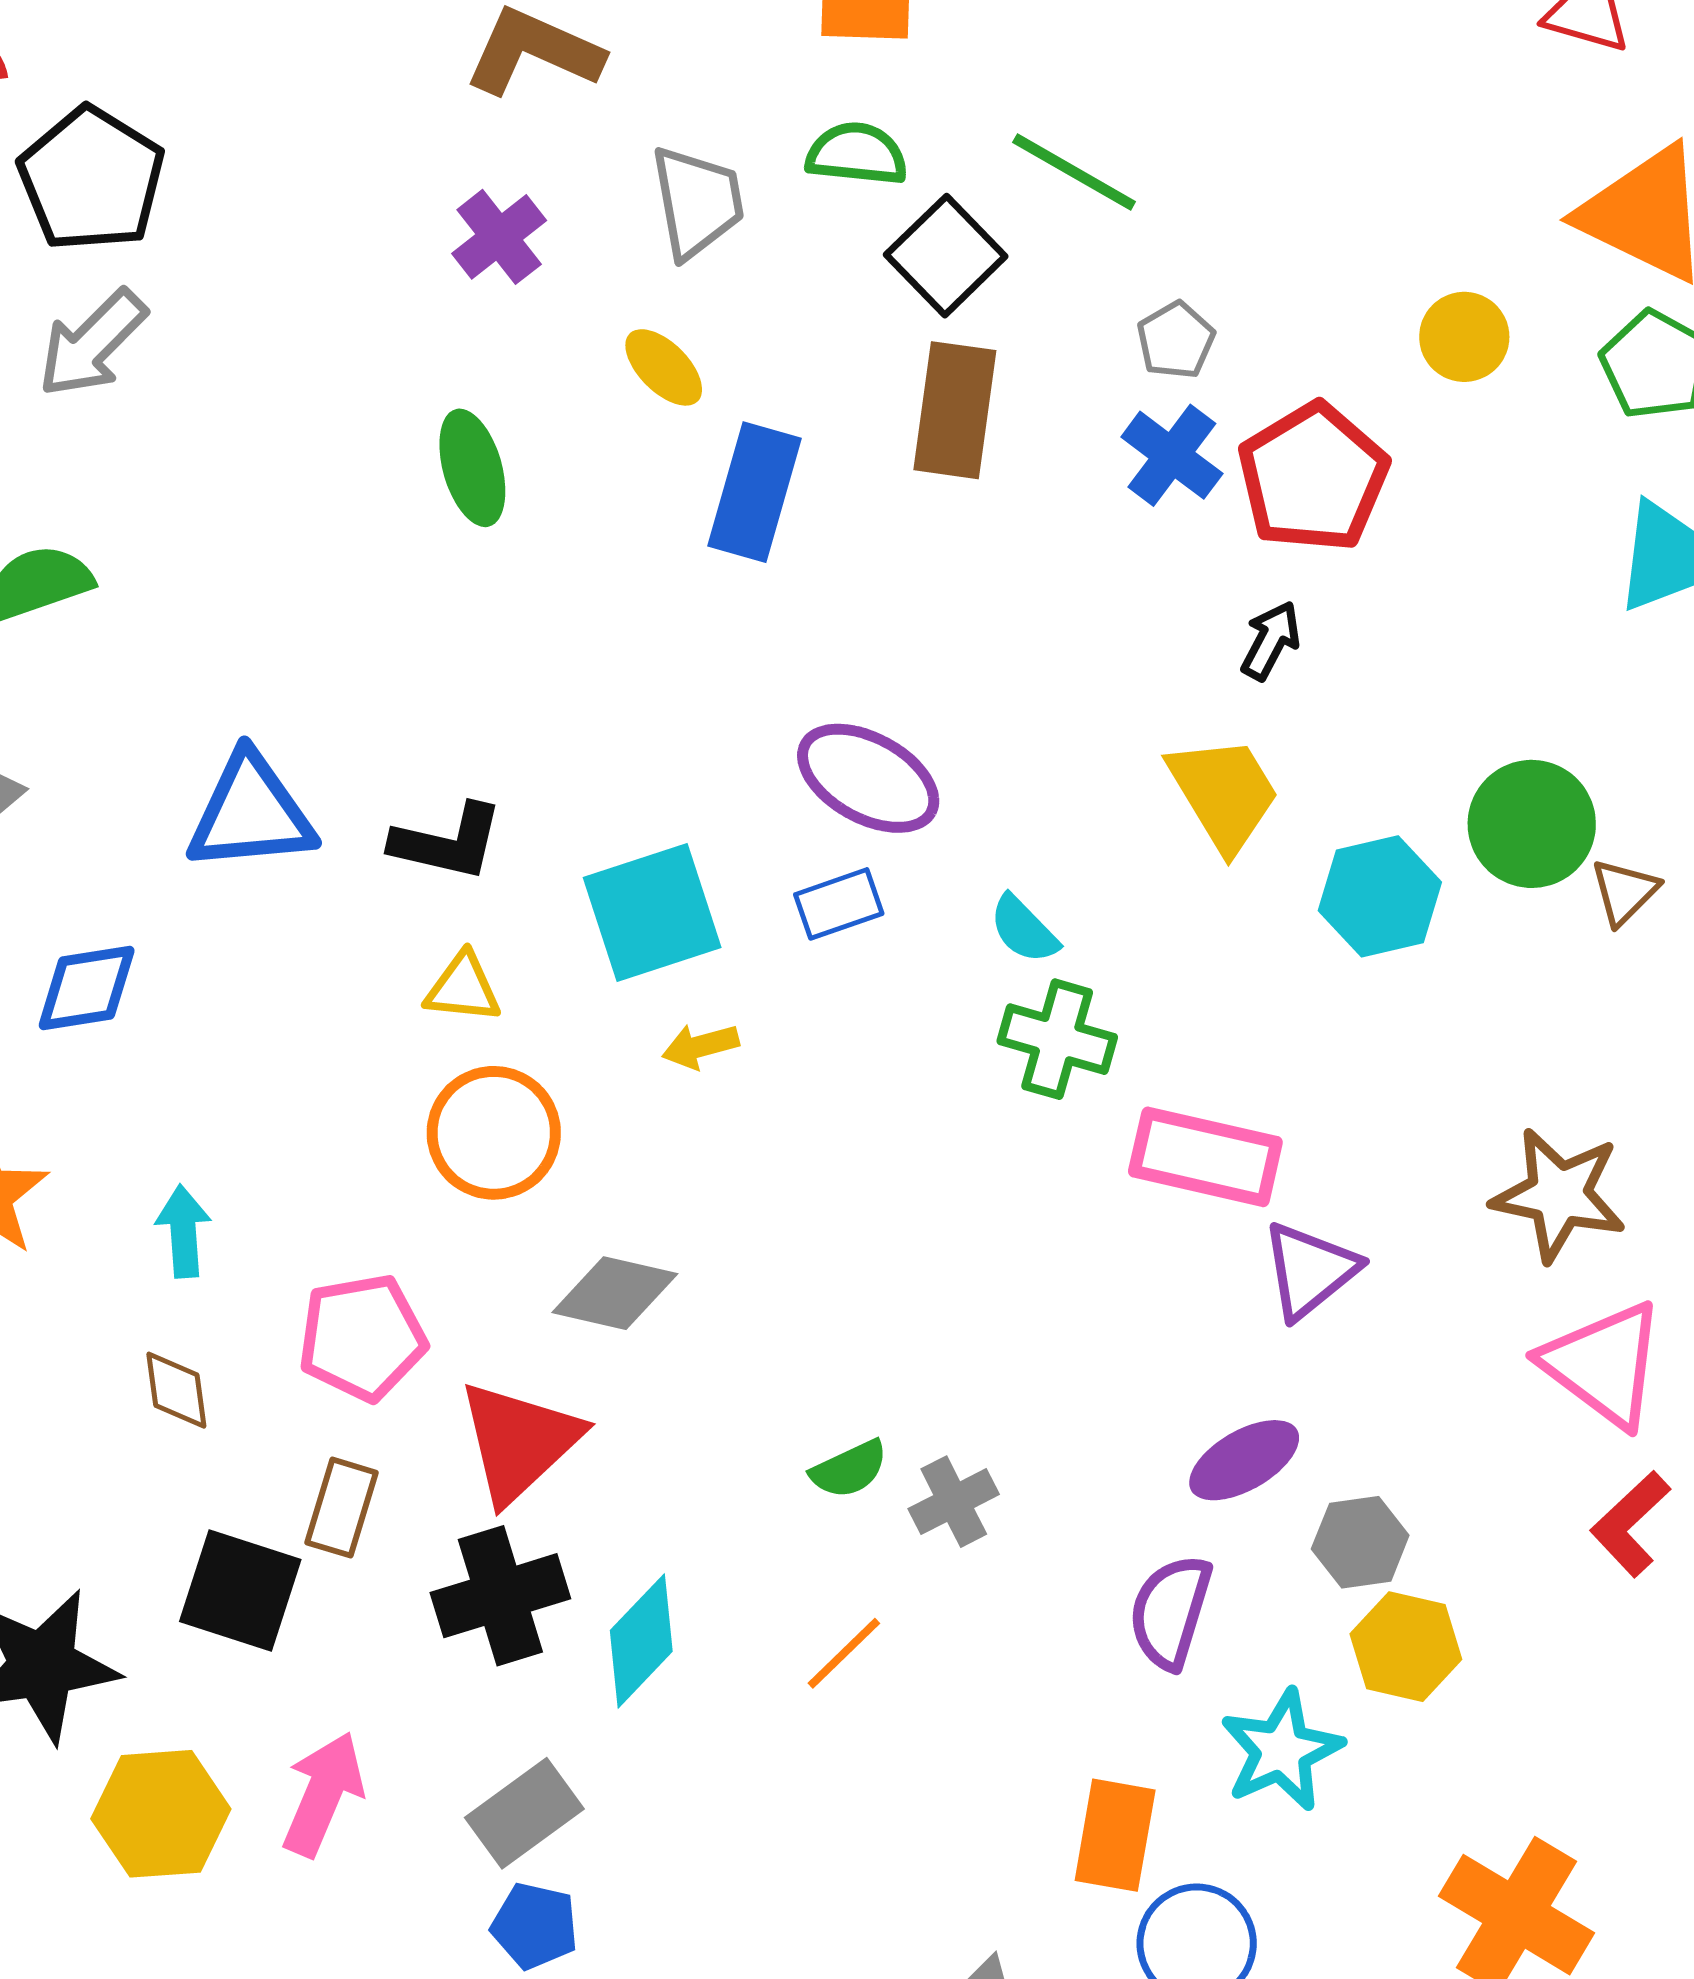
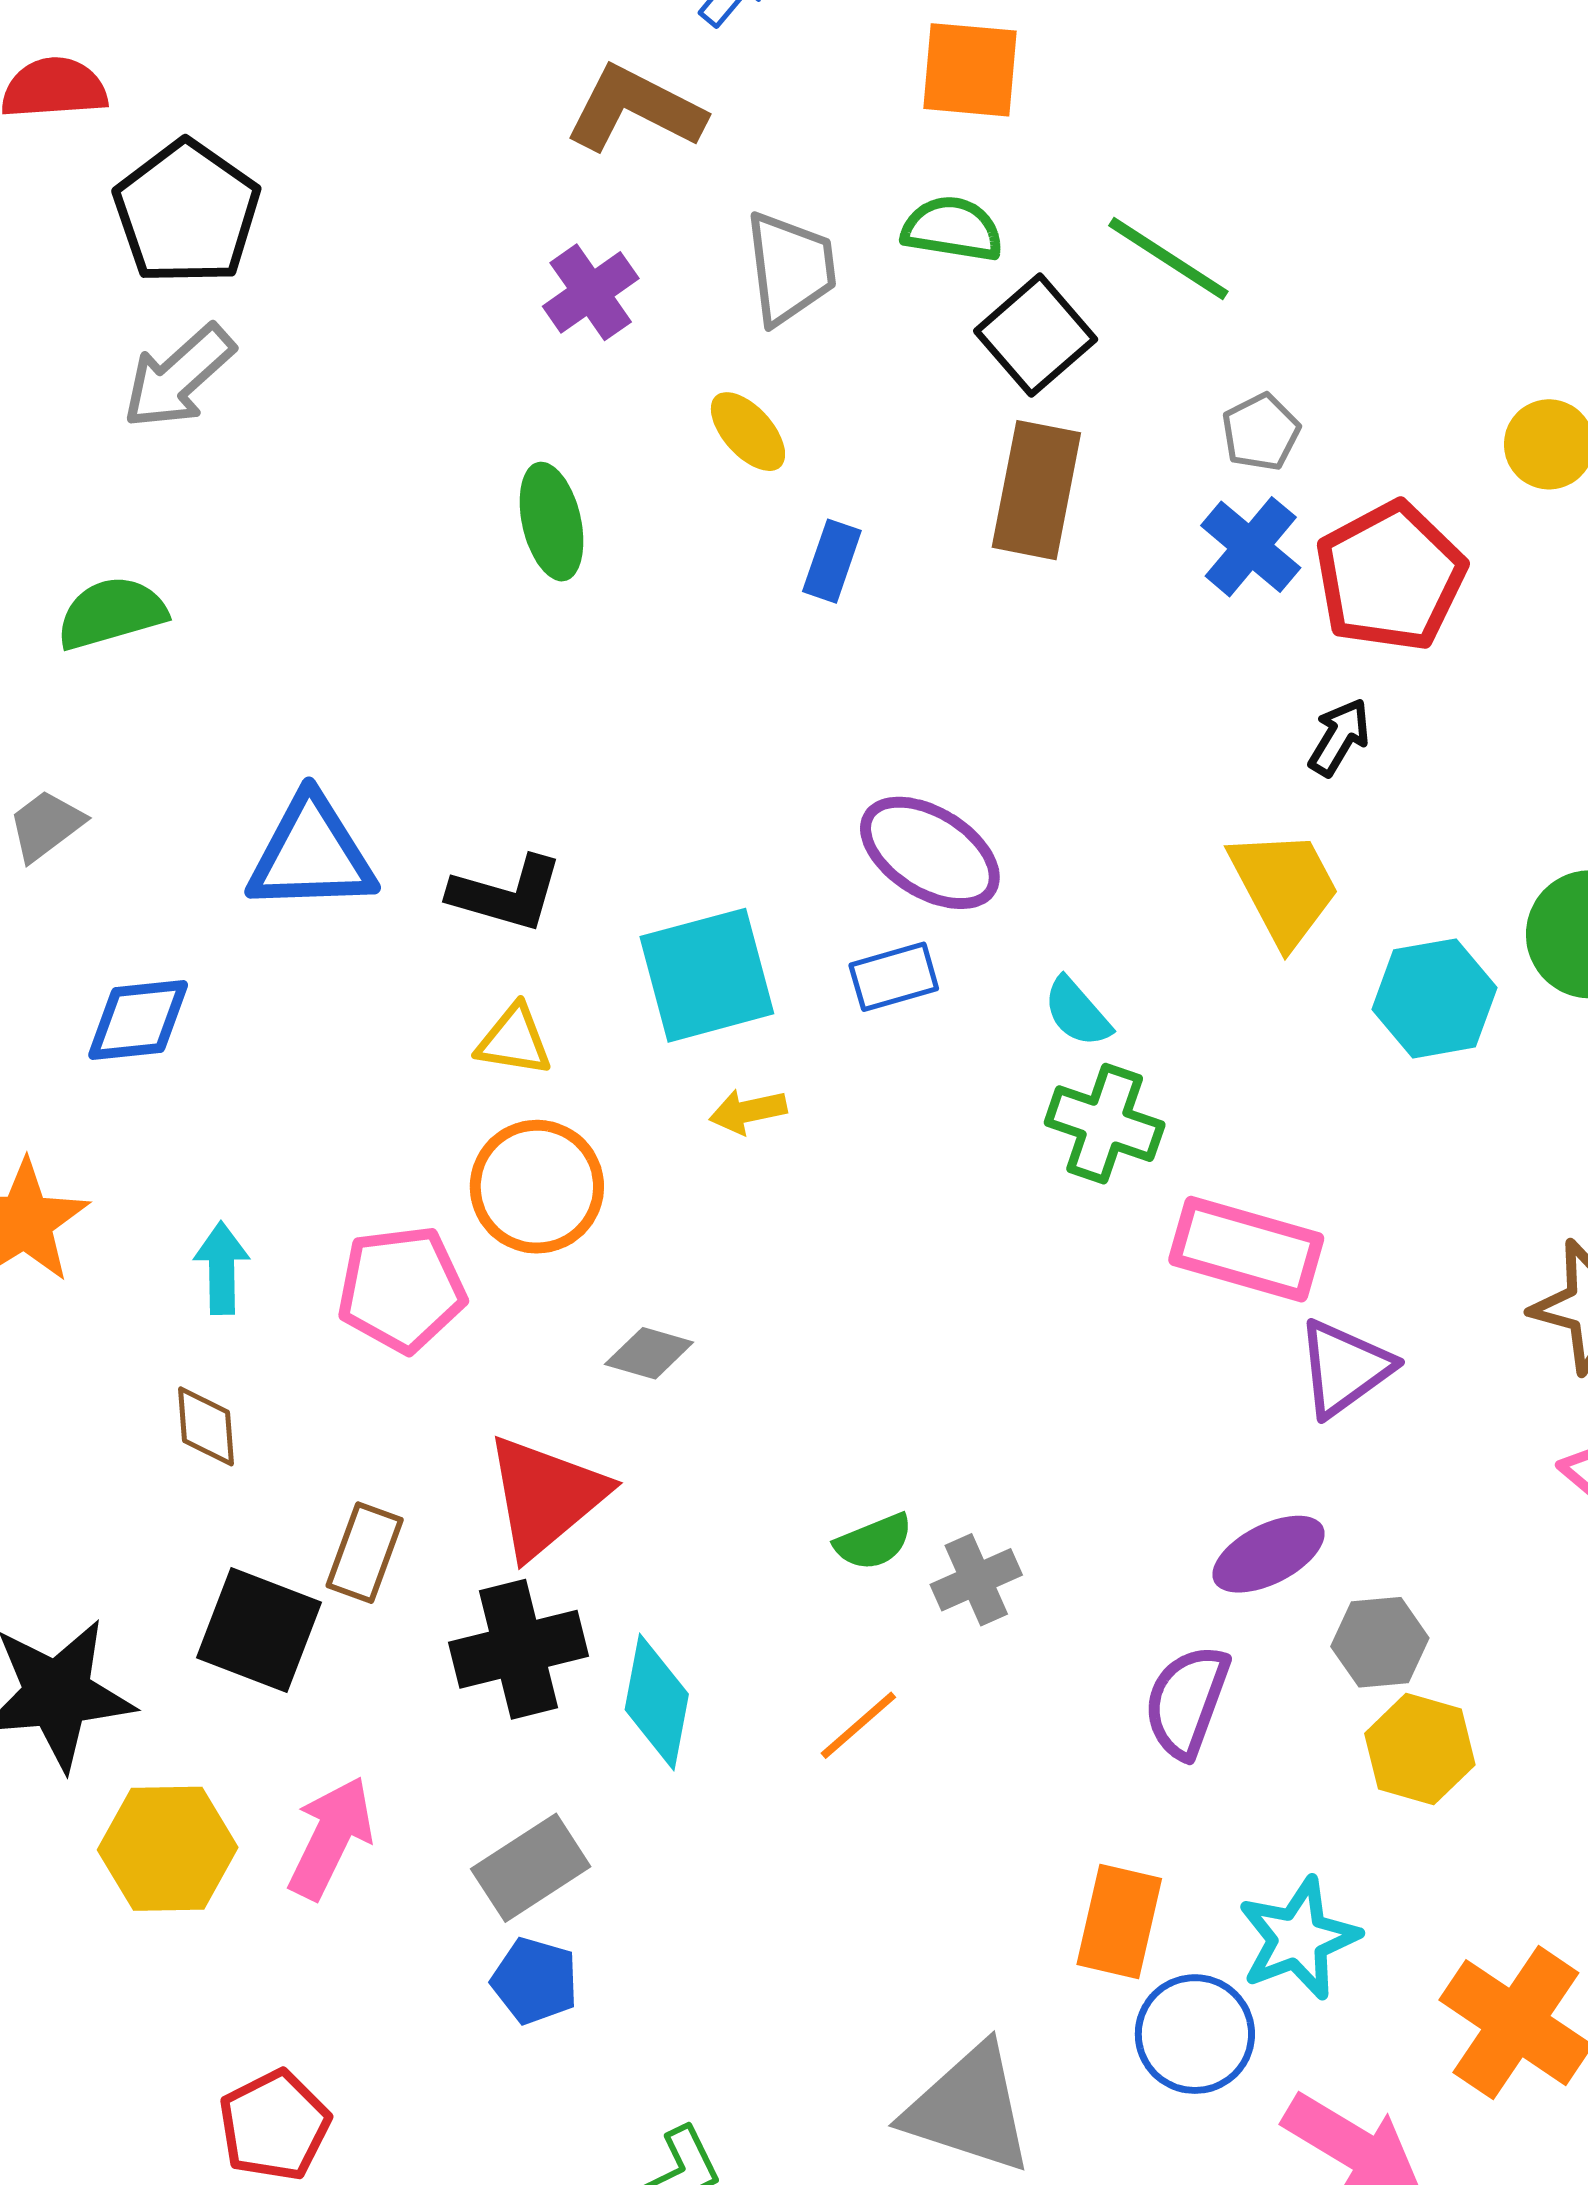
blue rectangle: (755, 492) -> (832, 561), size x0.6
gray diamond: (615, 1293) -> (649, 1353), size x0.7
pink pentagon: (362, 1337) -> (401, 1289), moved
cyan diamond: (641, 1641) -> (657, 1702), turned -36
cyan star: (1282, 1750) -> (1298, 1938), moved

